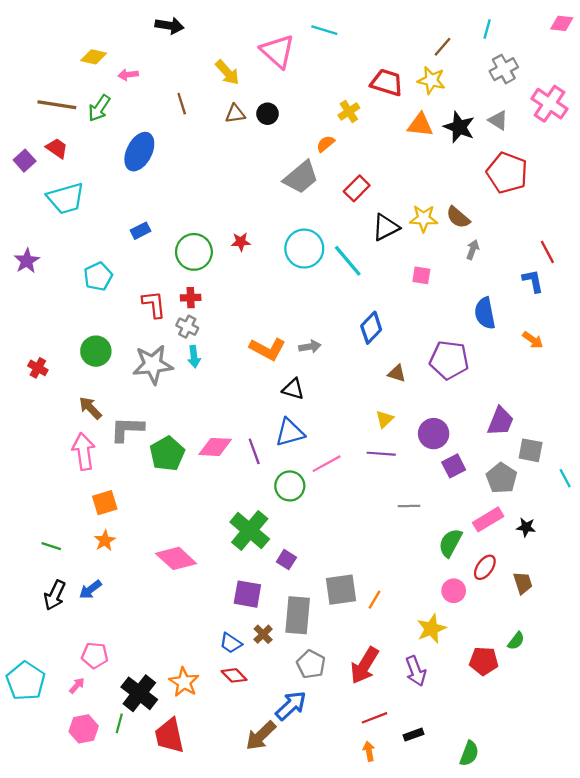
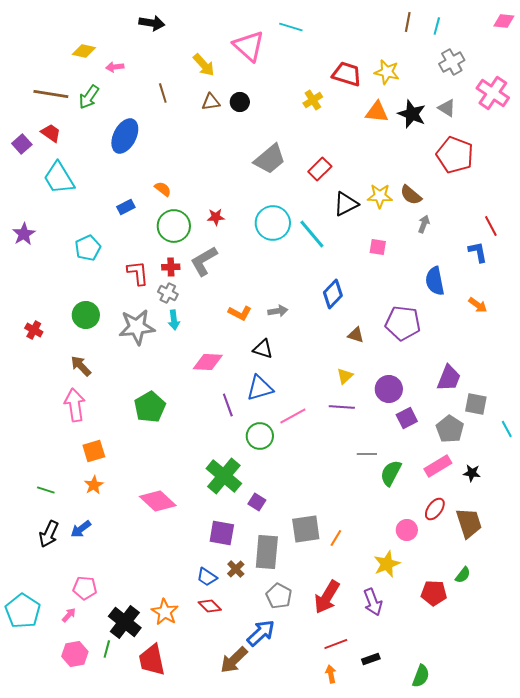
brown line: (442, 47) -> (408, 22), moved, turned -30
orange semicircle: (325, 144) -> (163, 189), moved, turned 78
cyan trapezoid: (66, 198) -> (59, 178), turned 75
orange L-shape: (268, 349) -> (240, 313), size x0.7
gray L-shape: (127, 429) -> (204, 261), moved, turned -32
pink diamond: (215, 447) -> (208, 362), moved
green semicircle: (450, 543) -> (391, 473), moved
brown trapezoid: (523, 583) -> (469, 523), size x1.5

